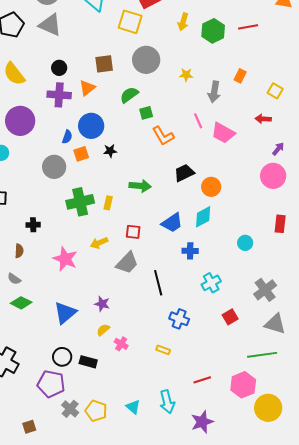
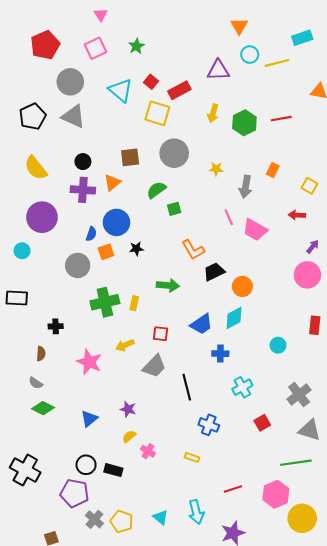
orange L-shape: (163, 136) -> (193, 250), moved
blue triangle: (65, 313) -> (89, 419), size x0.7

